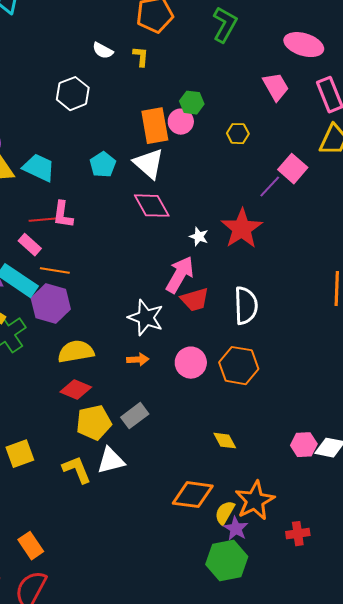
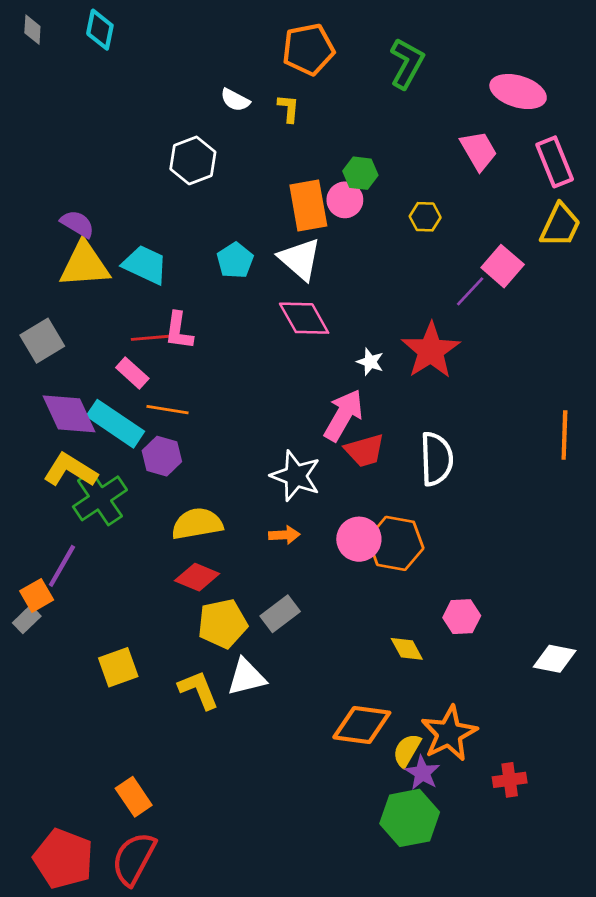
purple hexagon: (51, 304) -> (162, 456), size x0.7
orange hexagon: (239, 366) -> (396, 543), moved
pink hexagon: (304, 445) -> (462, 617), moved

